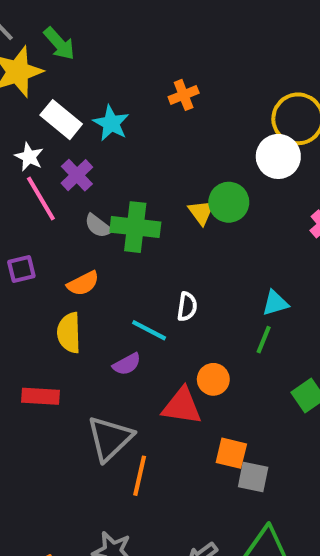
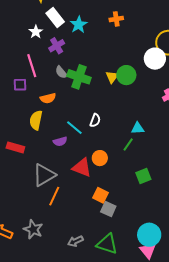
pink line: (41, 198) -> (32, 66), moved

